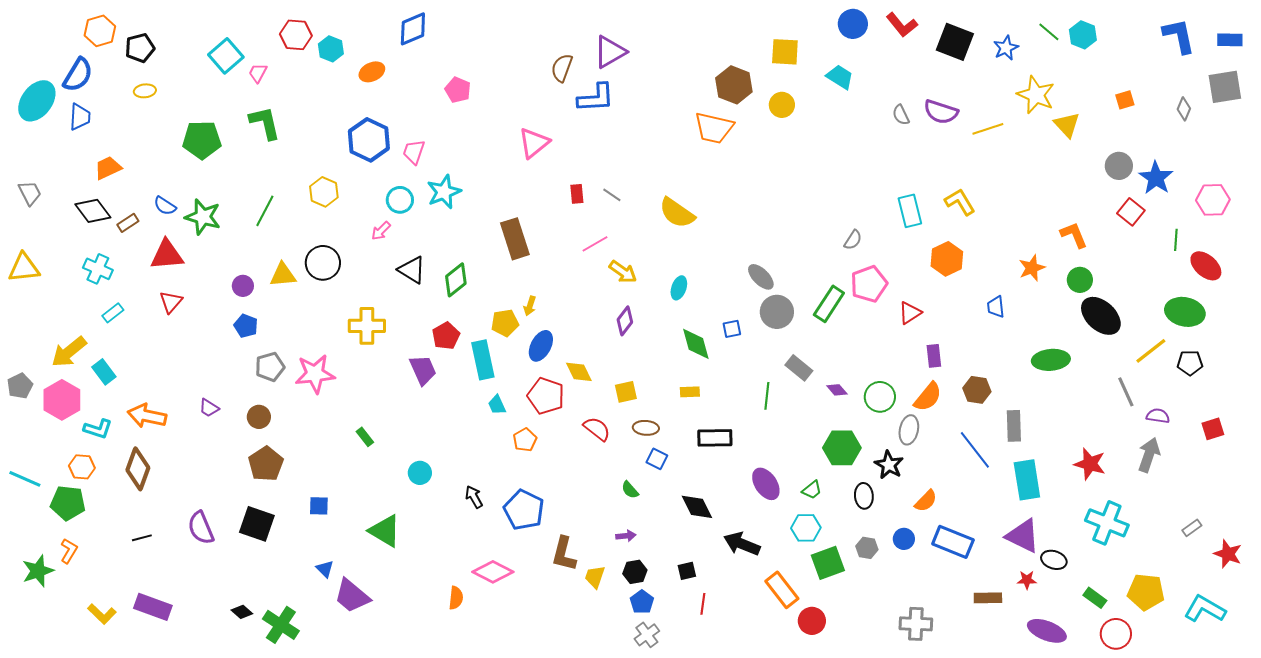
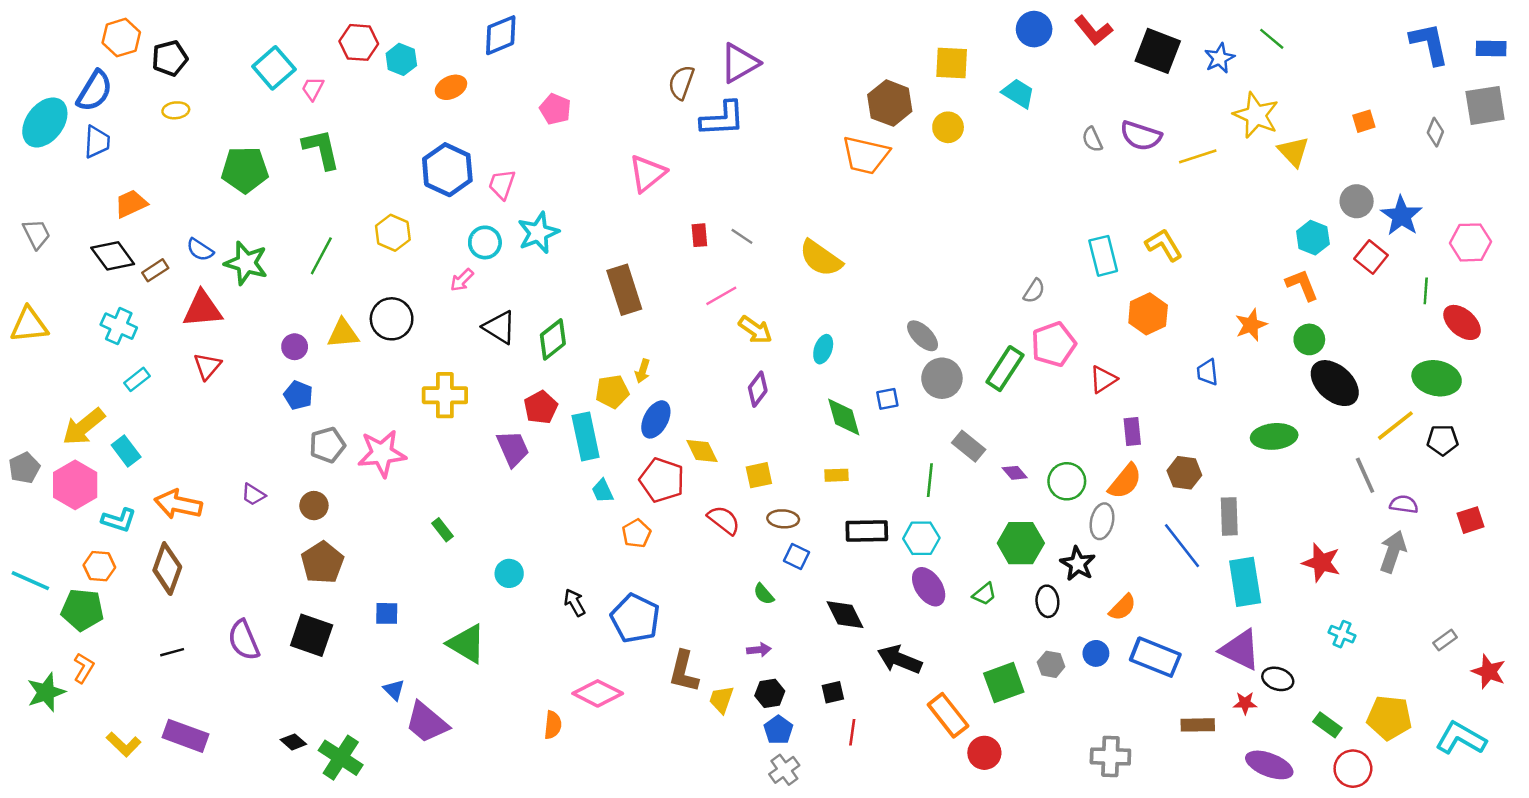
cyan hexagon: (1083, 35) -> (1313, 238), moved
cyan cross: (1107, 523) -> (1342, 634), size x0.5
cyan hexagon: (806, 528) -> (921, 538), moved

